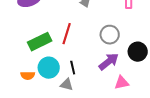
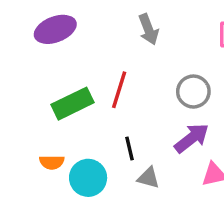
cyan circle: (49, 68) -> (88, 178), moved
gray triangle: (67, 85) -> (148, 178), moved

